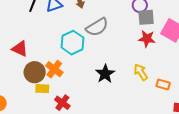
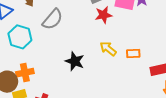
cyan hexagon: (72, 43) -> (20, 37), moved
orange cross: (54, 69) -> (25, 73), turned -30

